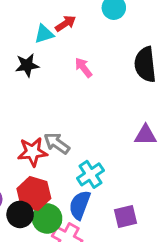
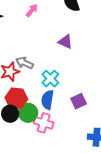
pink arrow: (83, 68) -> (32, 10), turned 88
purple triangle: (145, 135) -> (65, 42), moved, turned 35

